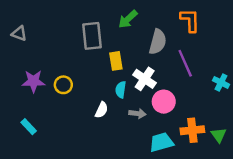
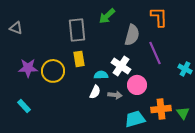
yellow rectangle: (116, 61) -> (79, 59), moved
yellow circle: (63, 85) -> (53, 71), size x1.5
cyan semicircle: (121, 90) -> (101, 75), turned 80
white semicircle: (102, 110) -> (95, 92), moved

